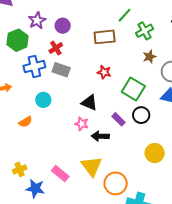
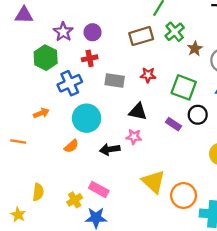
green cross: (145, 31) -> (175, 32), moved
red cross: (56, 48) -> (90, 58), turned 32
gray rectangle: (61, 70) -> (115, 80), moved
cyan circle: (43, 100) -> (87, 118), size x1.6
black arrow: (100, 136) -> (110, 149), moved
pink rectangle: (60, 174) -> (99, 189), moved

